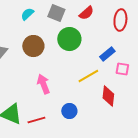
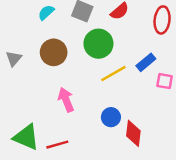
yellow line: (88, 76) -> (113, 74), moved
red diamond: (108, 96) -> (133, 133), moved
blue circle: (69, 111) -> (111, 117), moved

